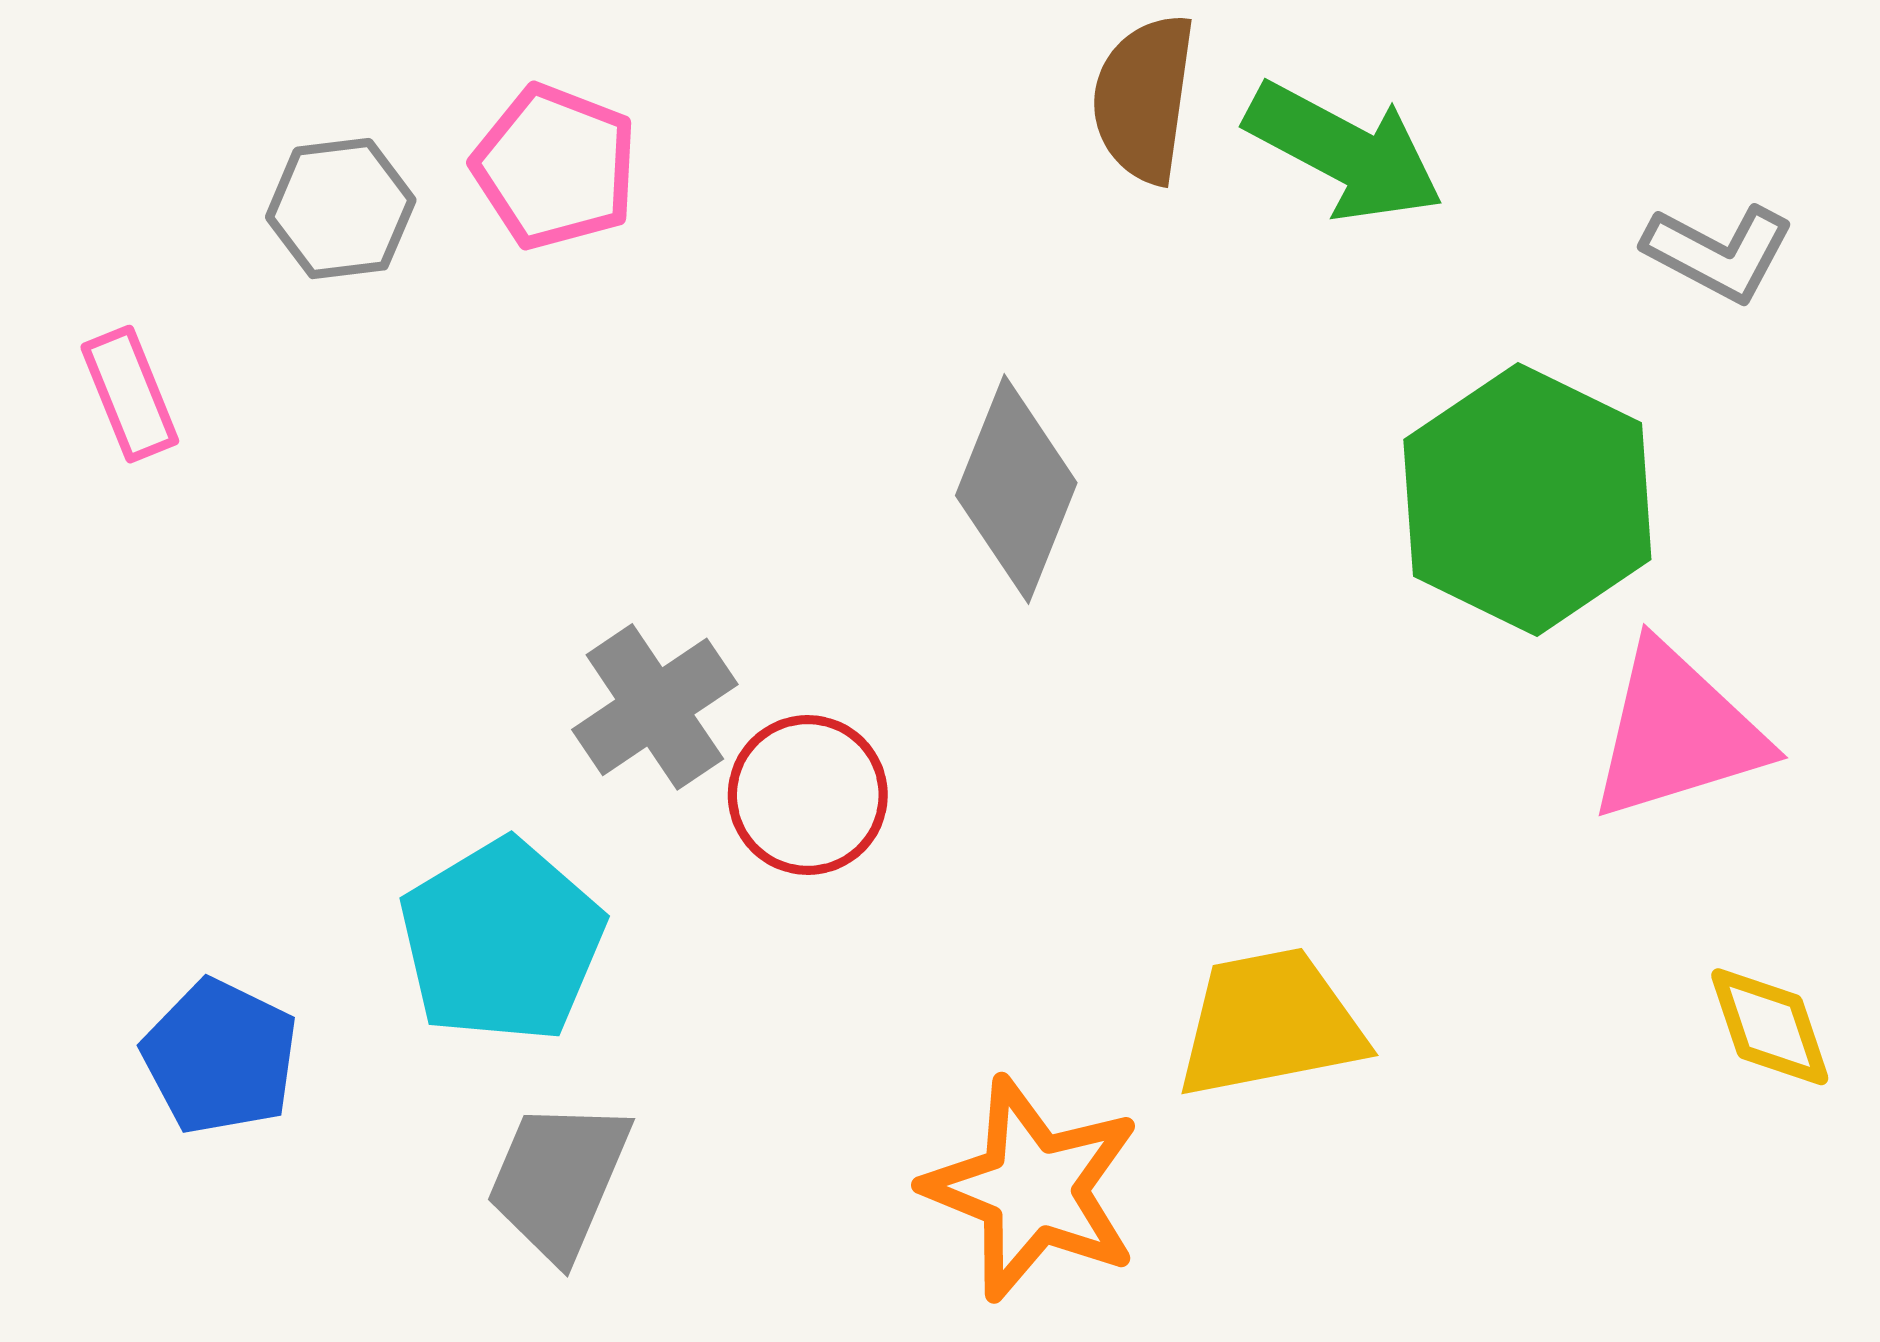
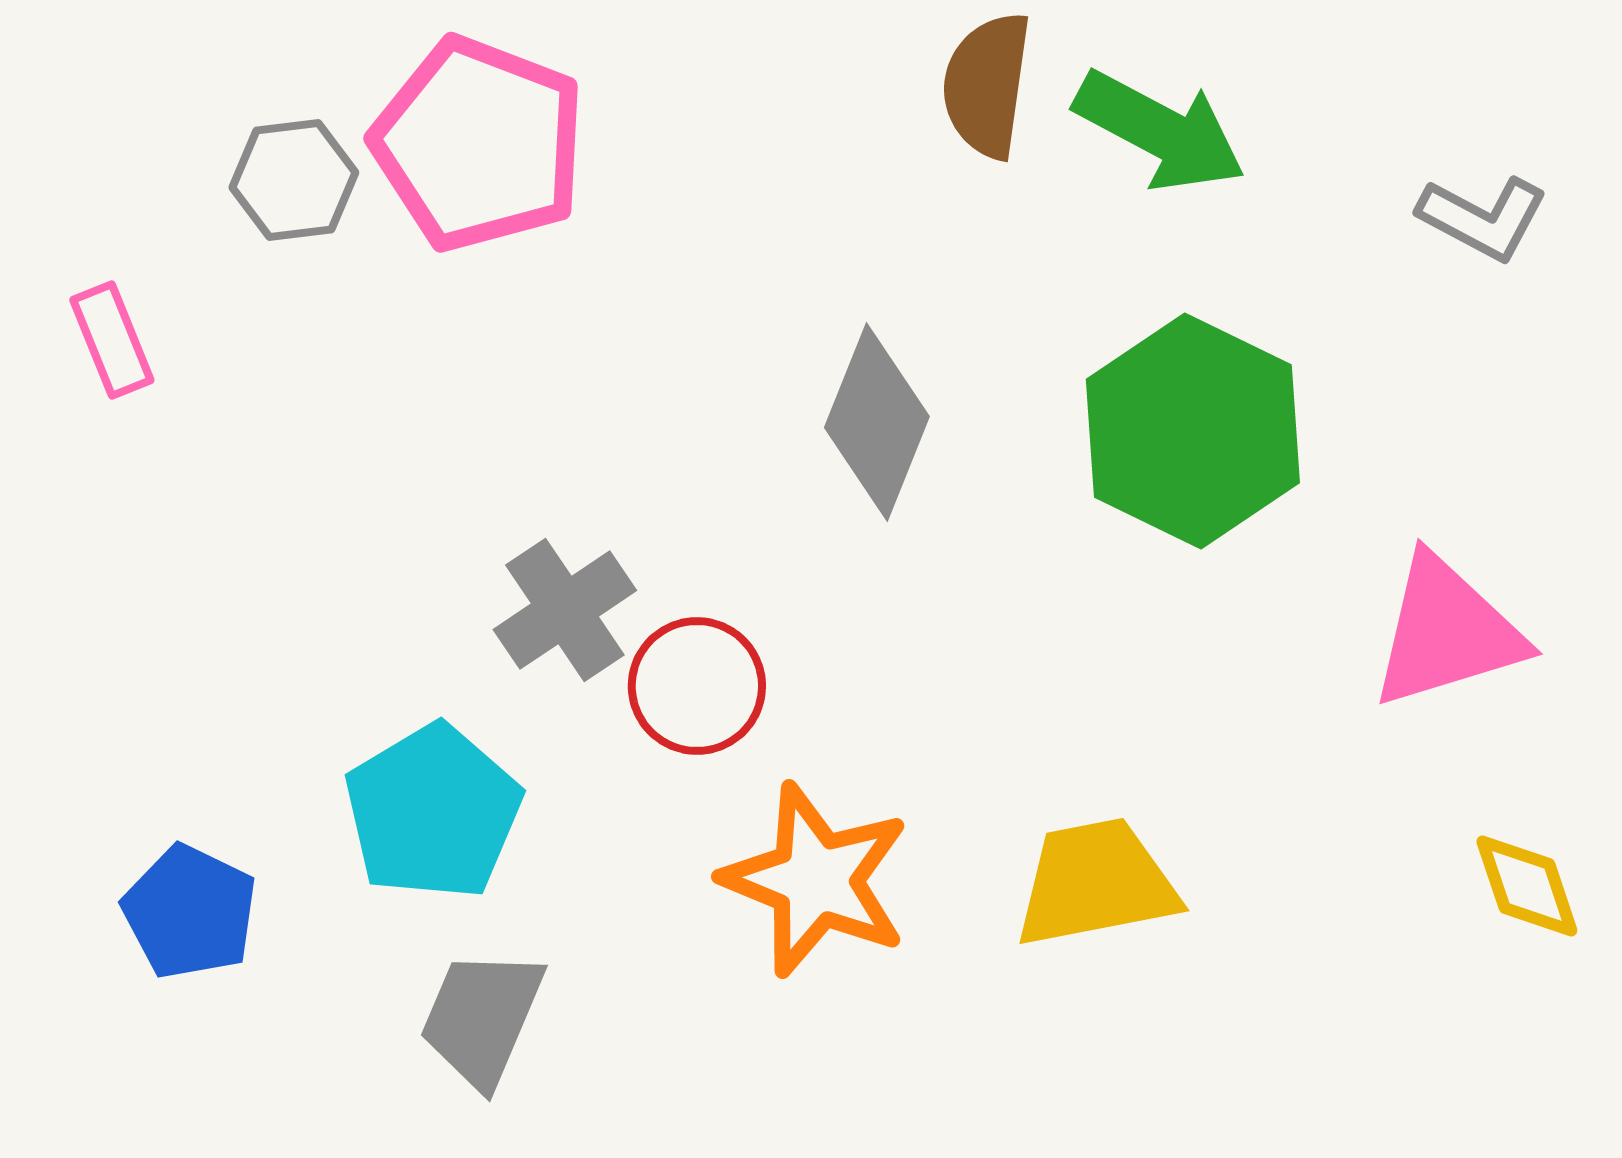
pink pentagon: (555, 167) -> (479, 144), size x1.5
green hexagon: (1527, 499) -> (1193, 431), moved
orange star: (1033, 1189) -> (816, 880), moved

